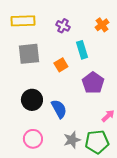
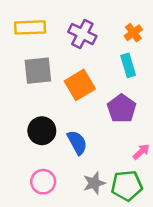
purple cross: (63, 26) -> (82, 34), size x1.5
cyan rectangle: (82, 50) -> (128, 65), moved
orange square: (61, 65) -> (80, 85), size x1.6

